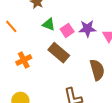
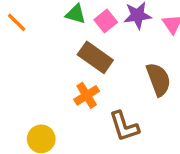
orange cross: (24, 60) -> (87, 95), moved

